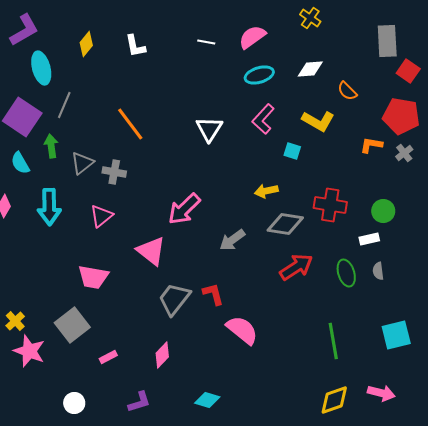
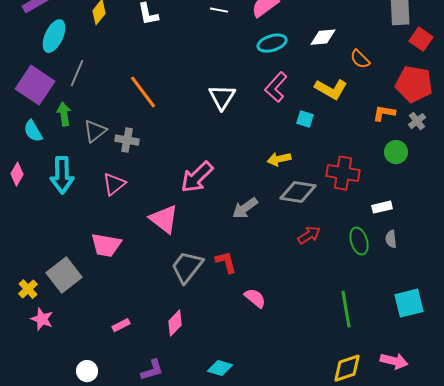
cyan ellipse: (41, 68) -> (54, 36), turned 40
green circle: (383, 211) -> (396, 152), moved
red arrow: (296, 267) -> (309, 235), size x0.7
gray square: (72, 325) -> (64, 275), moved
pink semicircle: (242, 330) -> (255, 298), size x0.7
pink star: (29, 351) -> (42, 319), size x0.7

